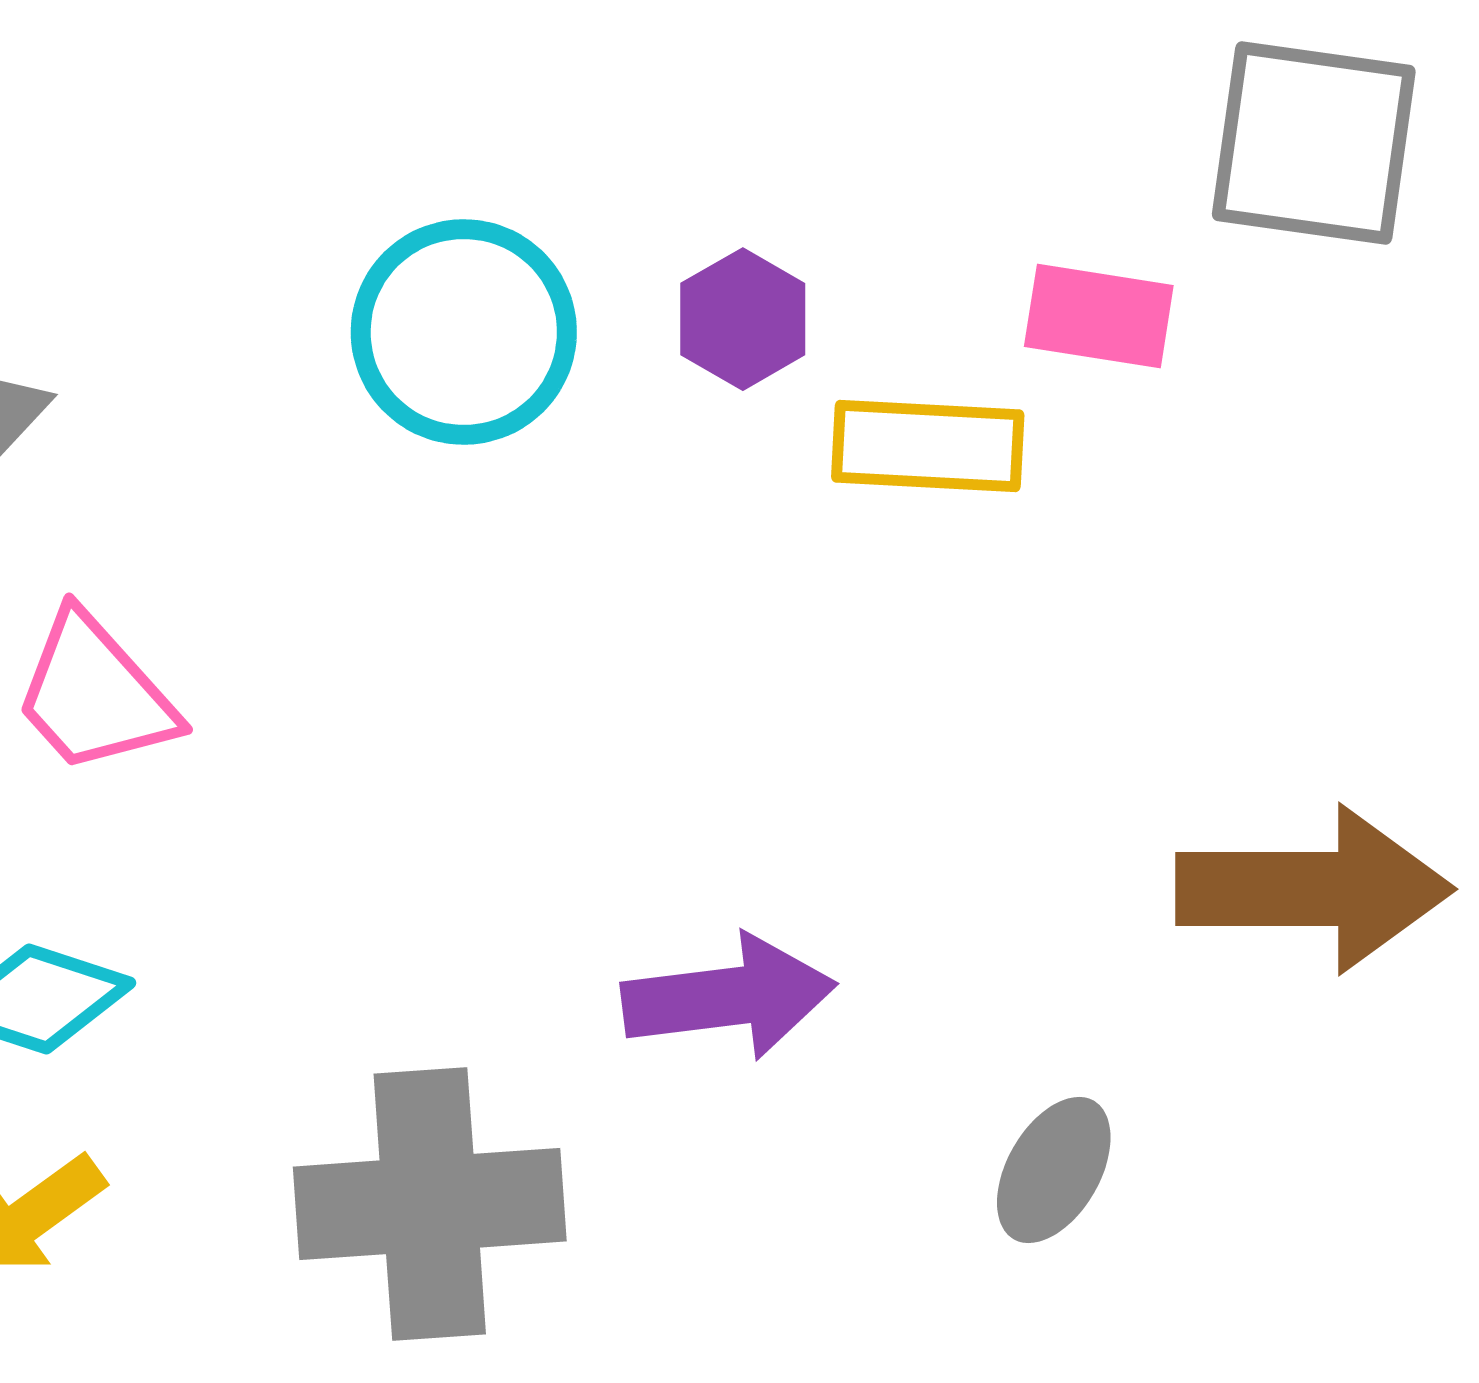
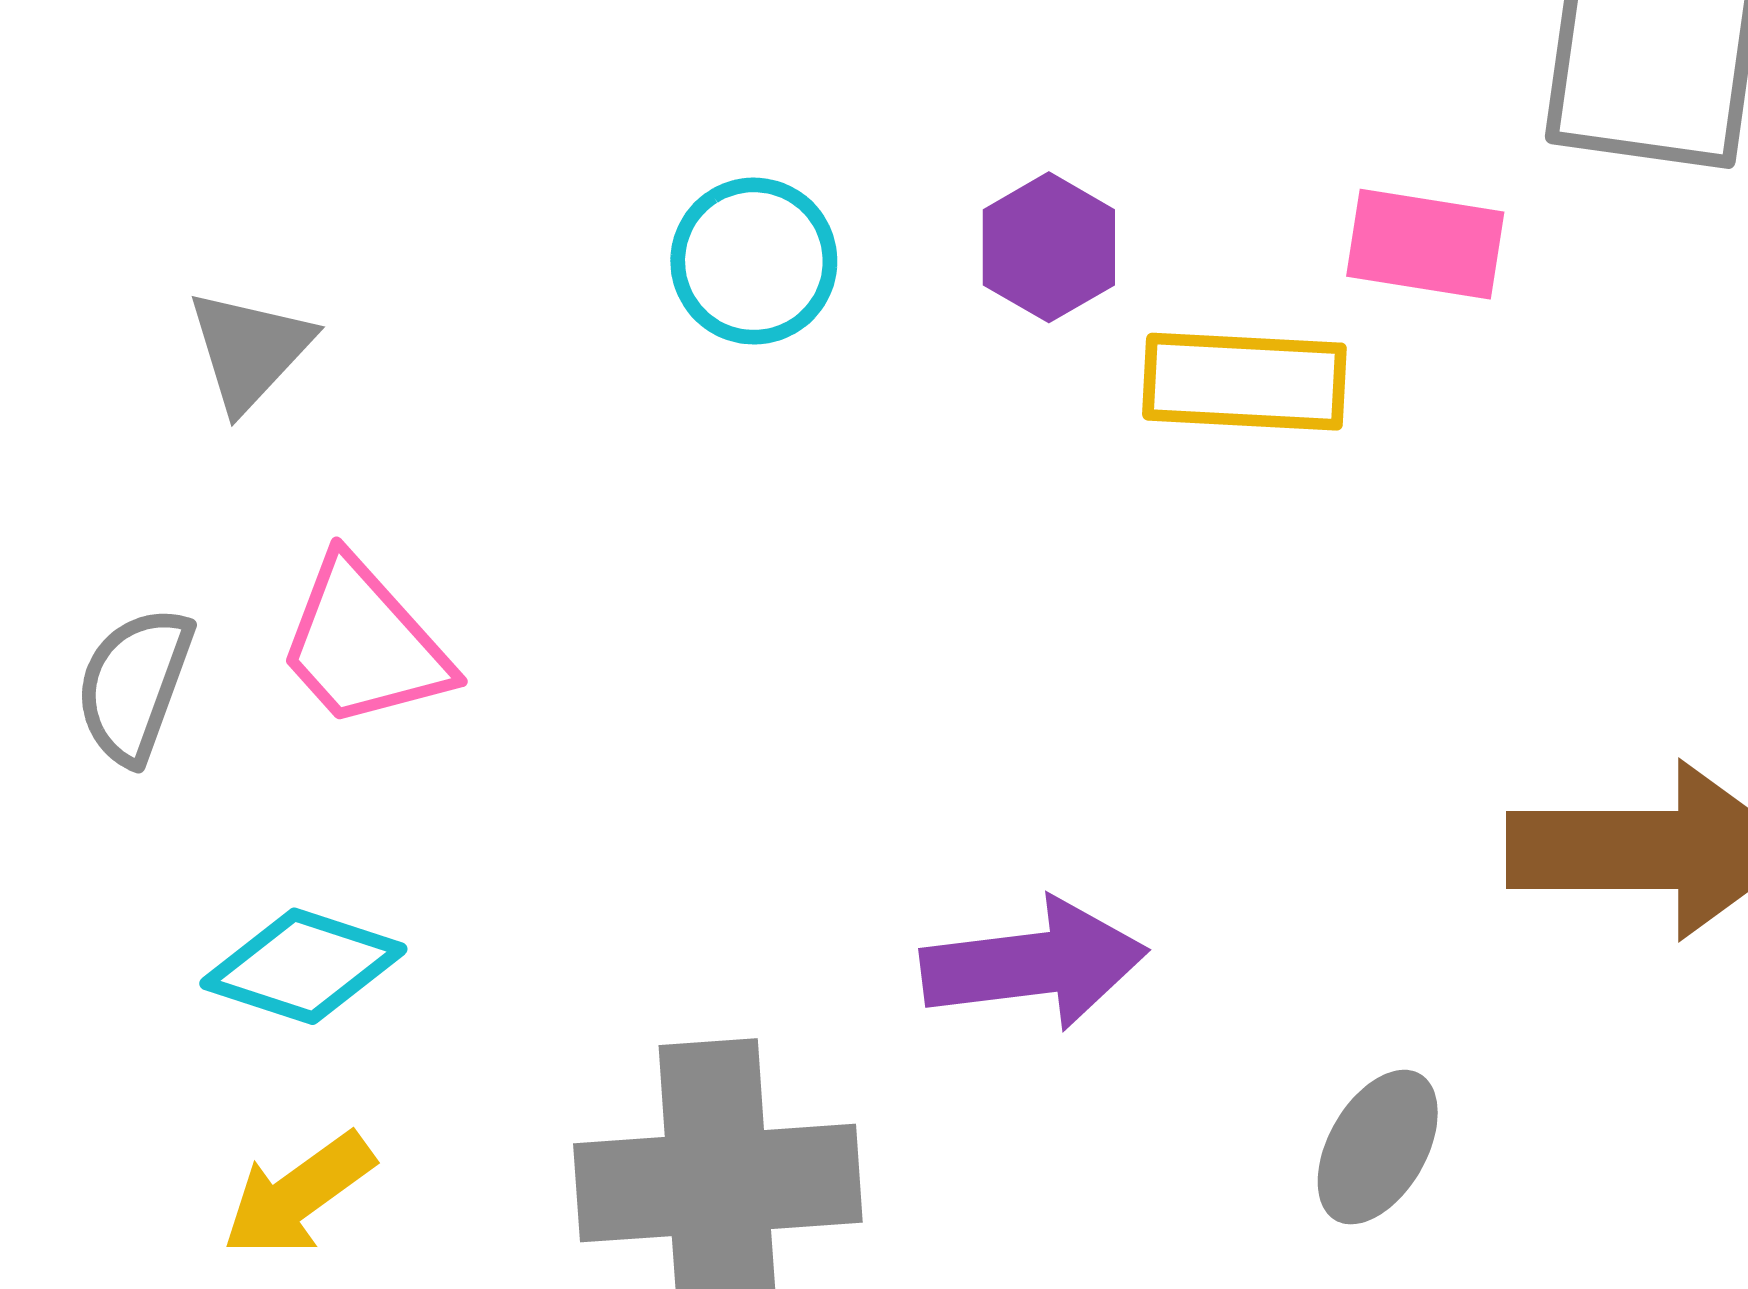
cyan circle: (464, 332) -> (754, 261), size x0.7

